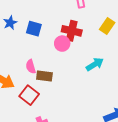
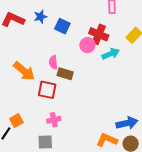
cyan arrow: (95, 64) -> (111, 54), moved
red square: (29, 95) -> (47, 90), turned -36

